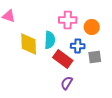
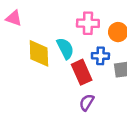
cyan semicircle: (50, 40) -> (65, 48), turned -30
red rectangle: (63, 59) -> (82, 72), turned 30

